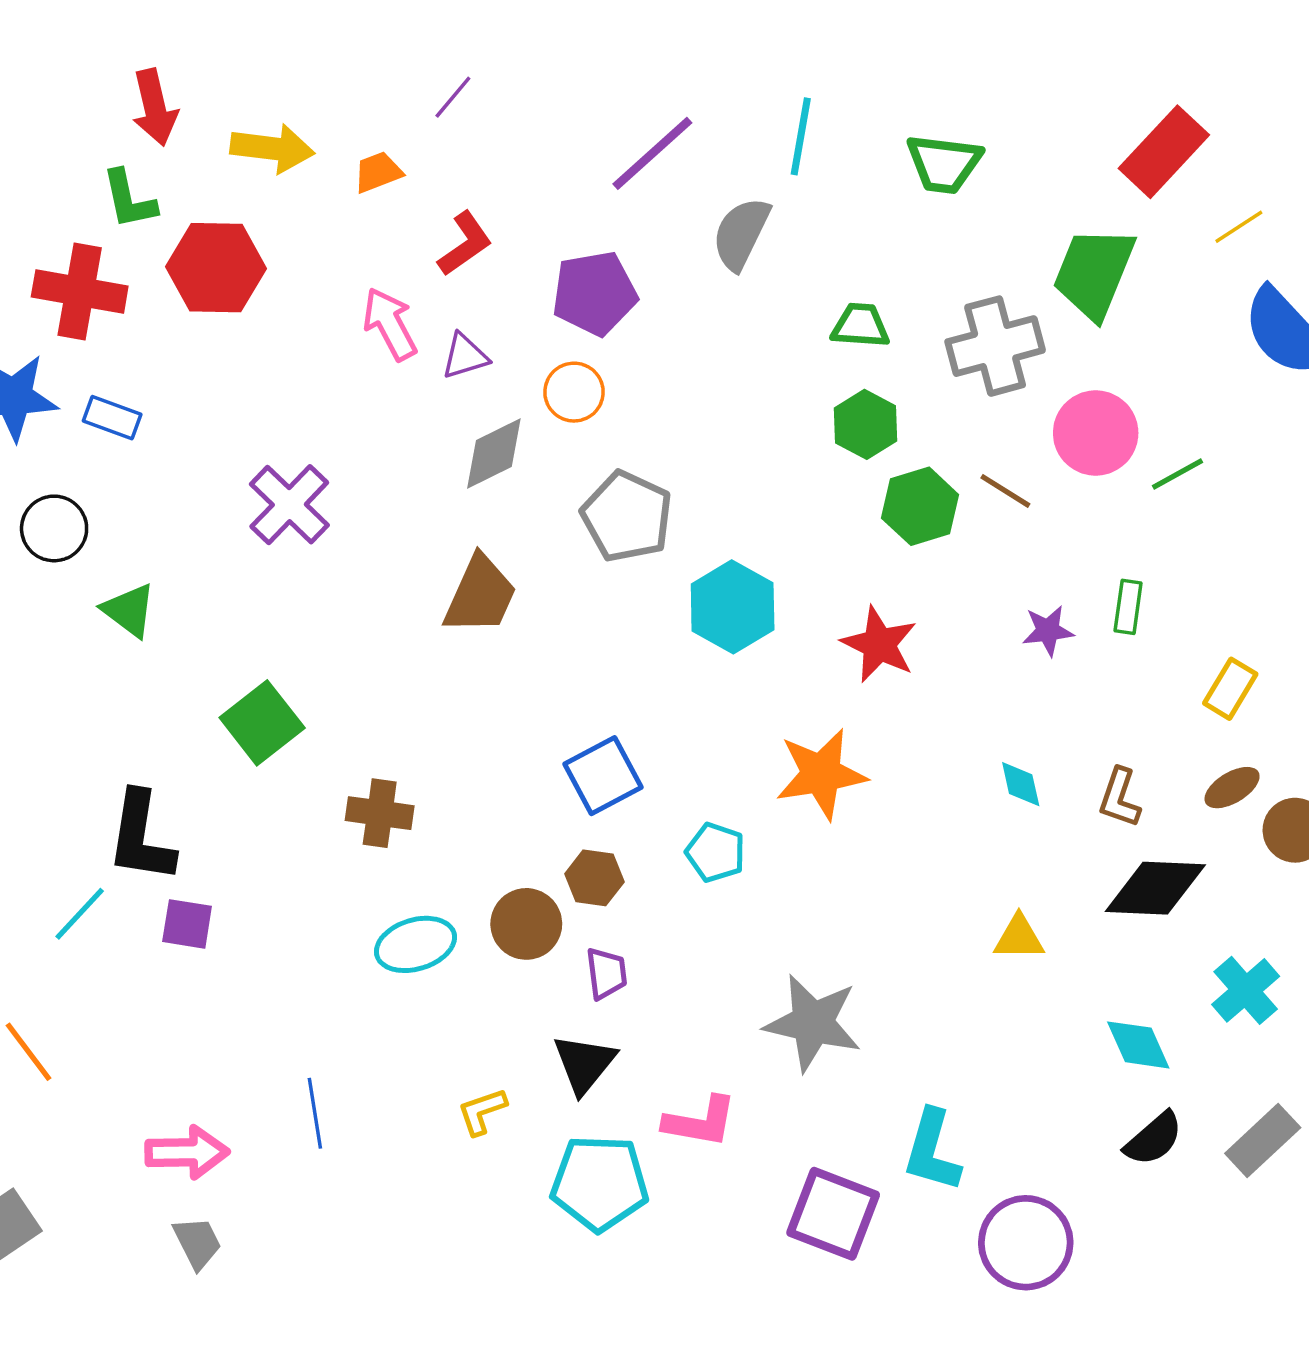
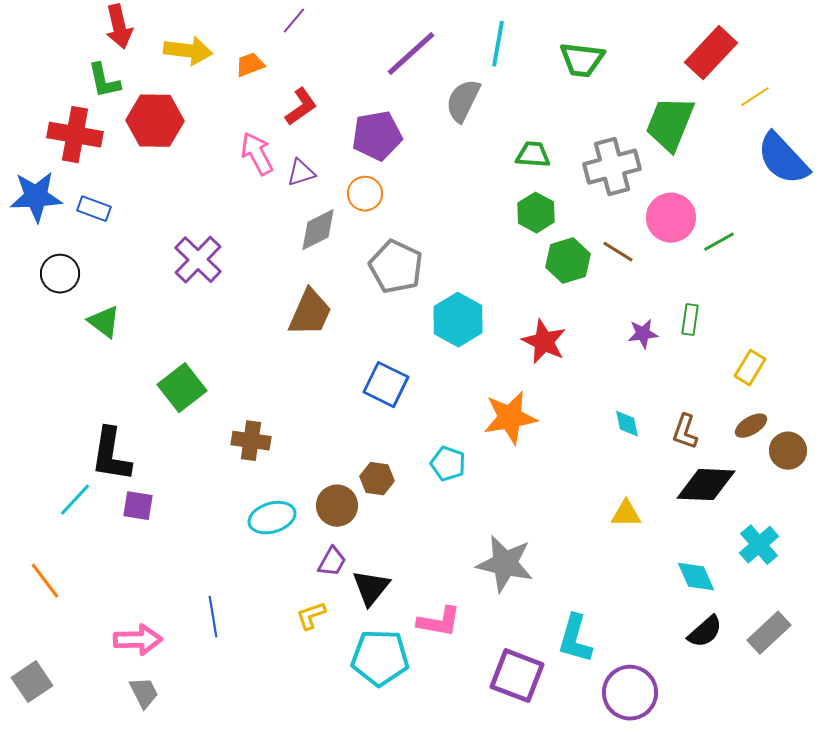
blue square: (603, 776) -> (386, 385), moved, turned -36
purple trapezoid: (606, 973) -> (332, 562), moved, turned 36

